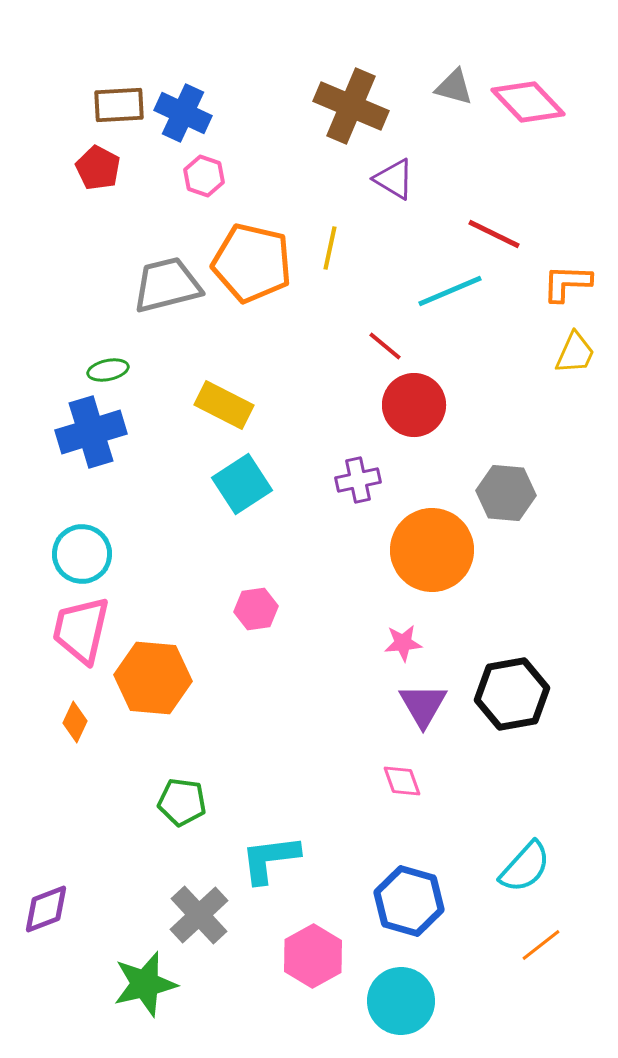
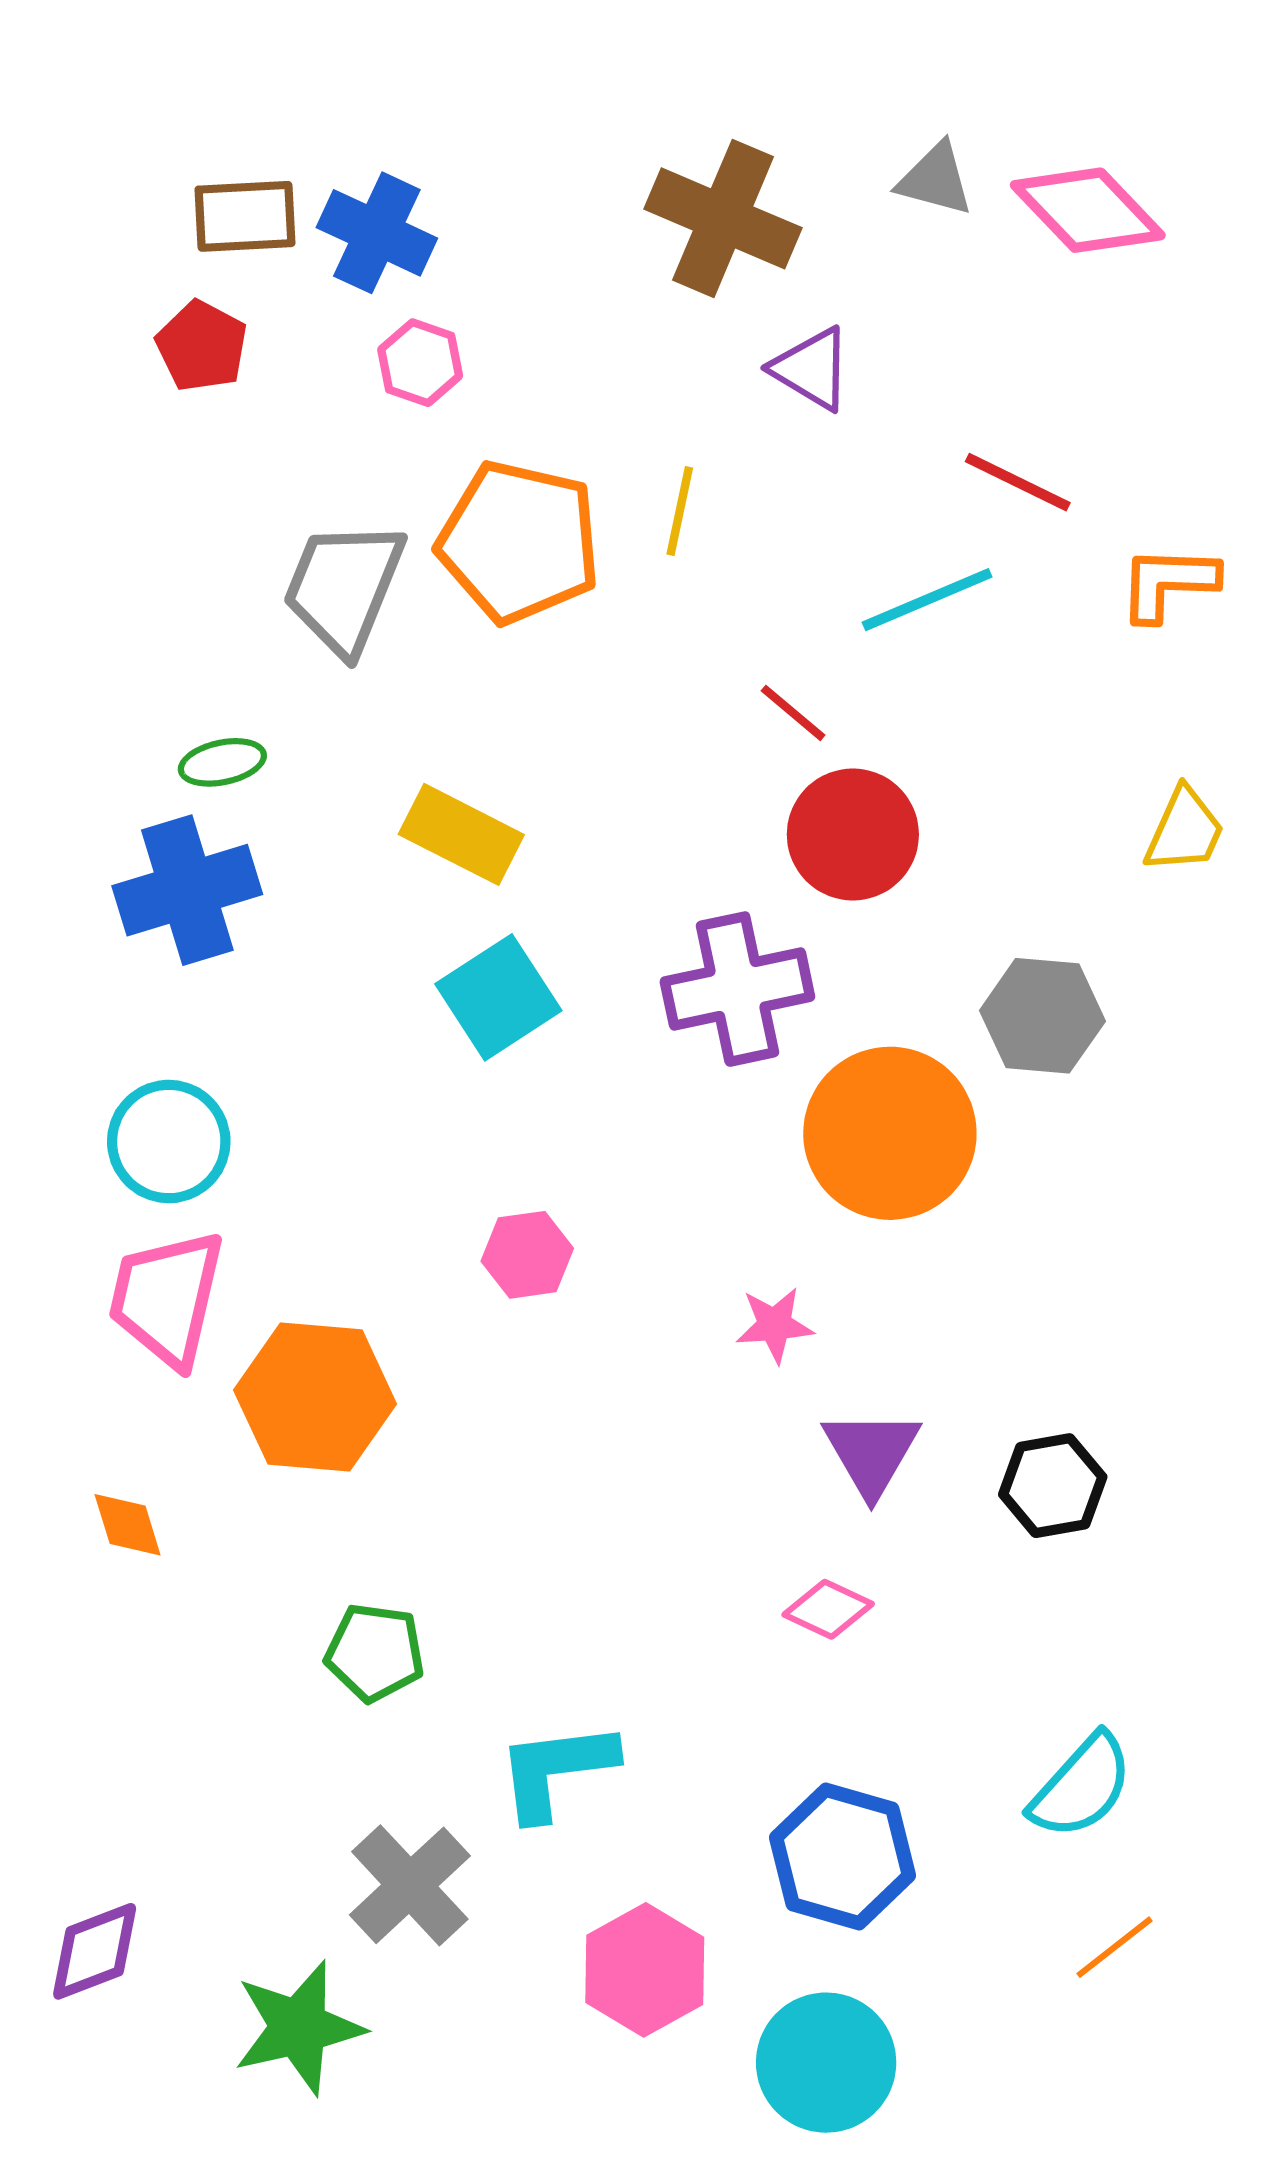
gray trapezoid: (167, 285) -> (344, 587), turned -54
yellow trapezoid: (575, 353) -> (1185, 830), moved
purple cross: (358, 480) -> (737, 989), size x1.6
pink star: (403, 643) -> (775, 1325), moved
black hexagon: (512, 694) -> (1053, 1486), moved, size x0.7
orange diamond: (75, 722) -> (128, 1525), moved, turned -42
pink diamond: (402, 781) -> (828, 1609), turned -45
purple diamond: (46, 909) -> (95, 1951), moved

